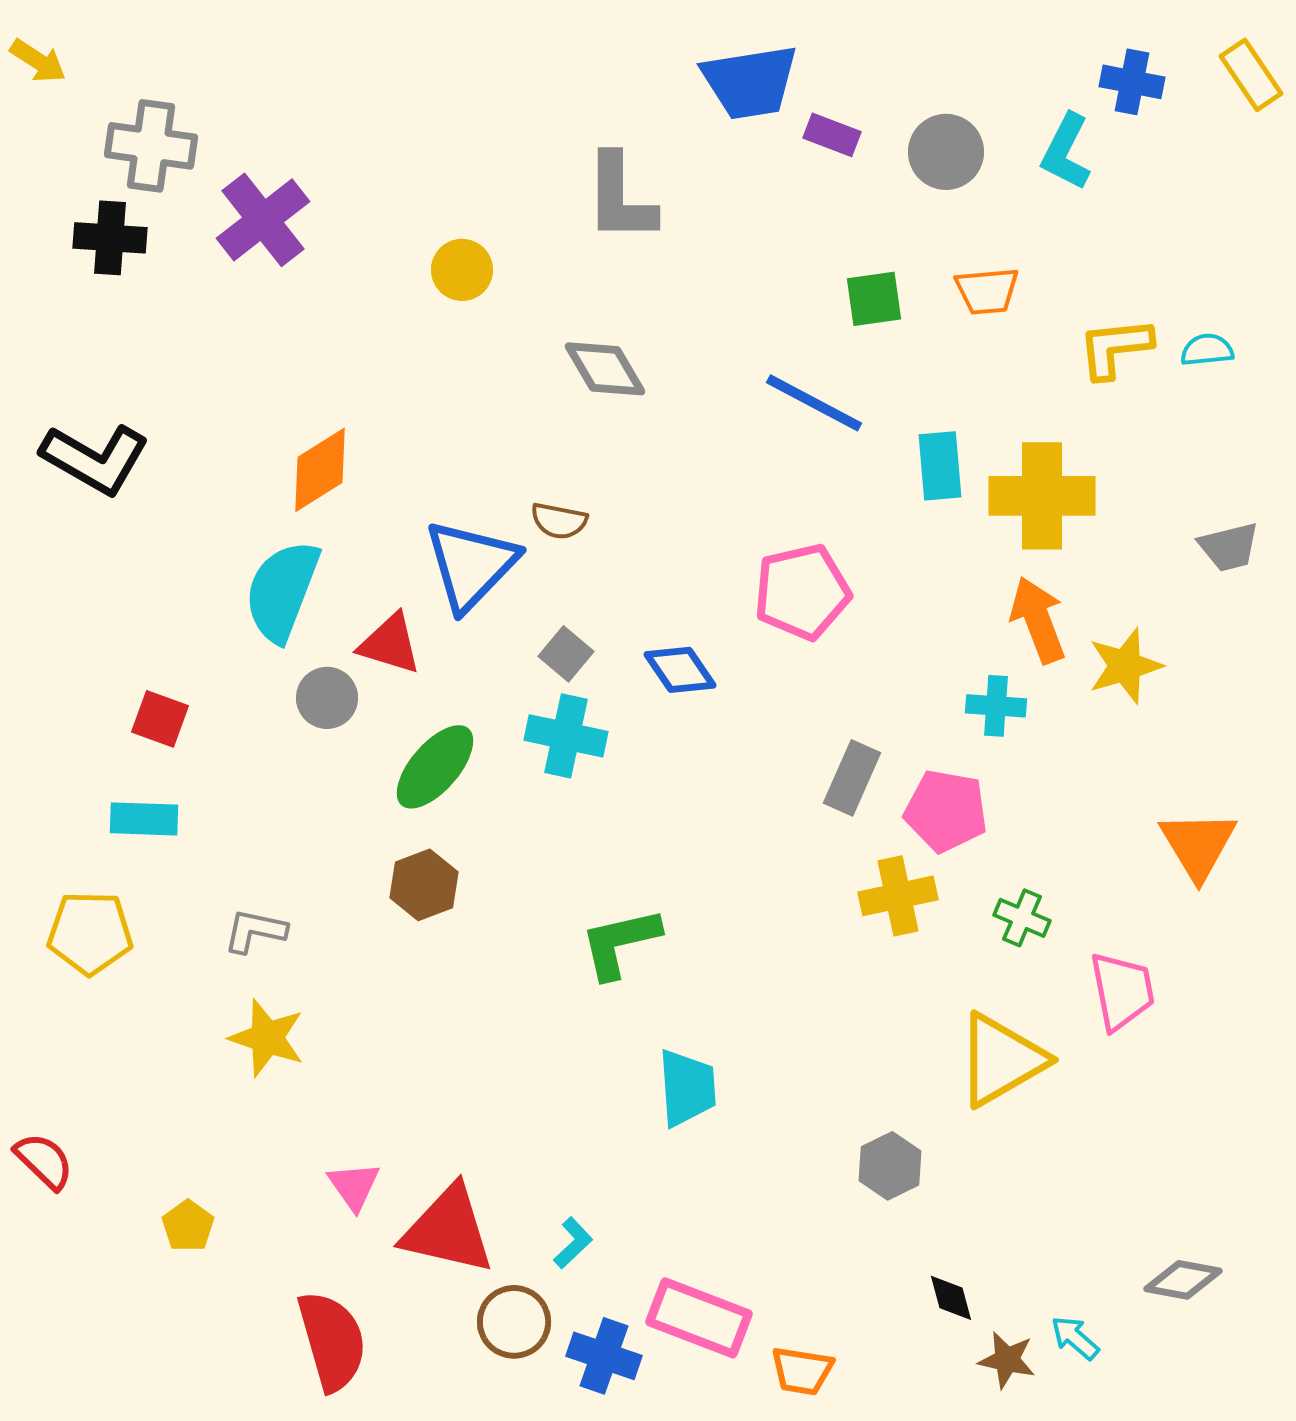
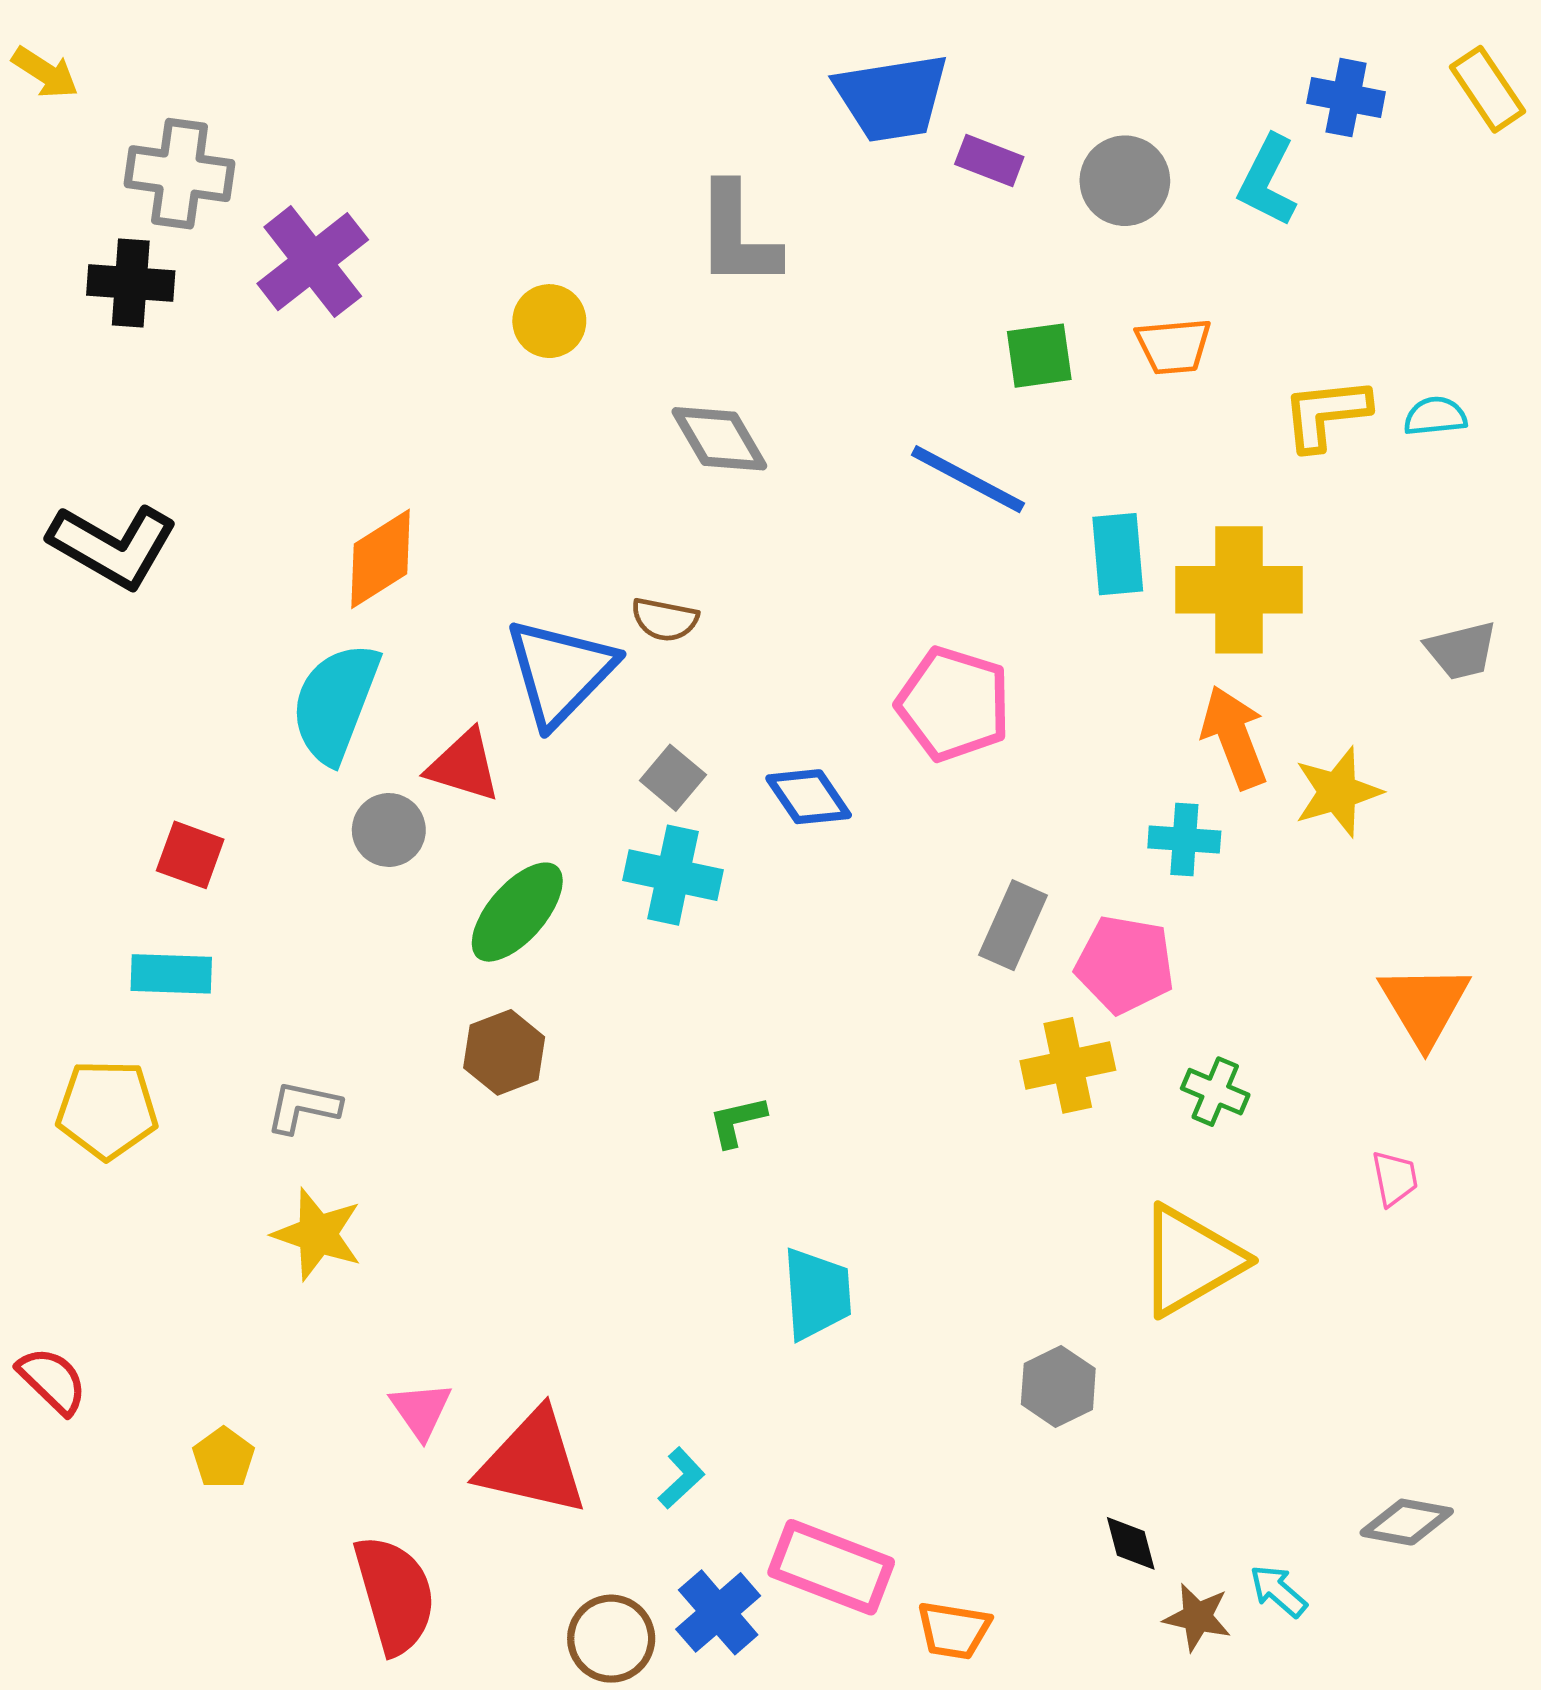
pink pentagon: (802, 592) -> (954, 704), turned 30
green L-shape: (620, 943) -> (737, 1121), size x0.6
pink trapezoid: (1122, 991) -> (1395, 1178), moved, size x0.6
brown circle: (514, 1322) -> (611, 1639), moved
blue cross: (604, 1356) -> (718, 1612), turned 30

